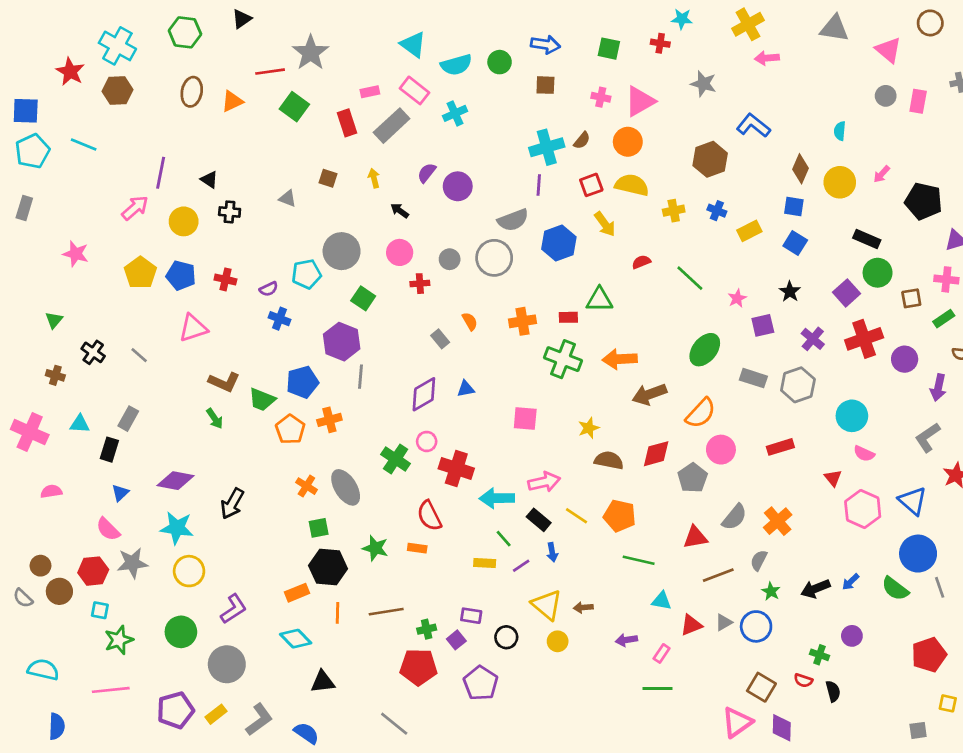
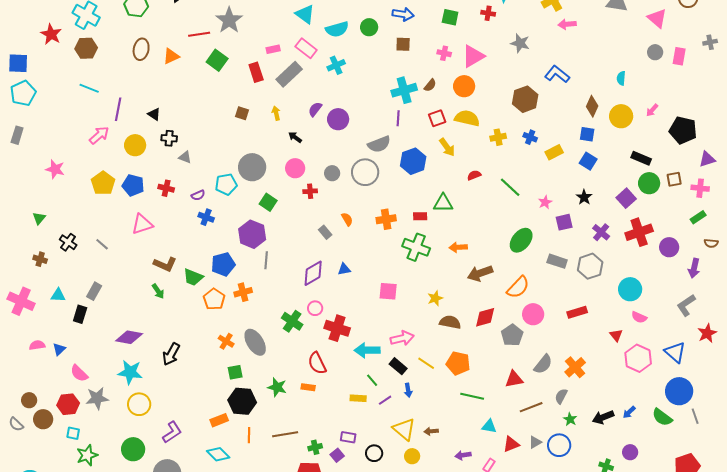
cyan line: (84, 144) -> (89, 88), moved
gray triangle: (288, 198) -> (185, 157), moved
brown square: (911, 298) -> (674, 179), moved
orange arrow: (620, 359) -> (458, 247), size x0.7
blue triangle: (120, 493) -> (59, 349), moved

